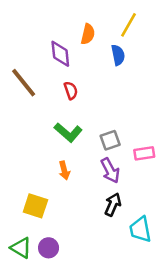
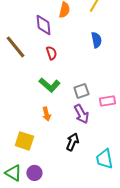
blue semicircle: (118, 55) -> (96, 40), moved
black arrow: (113, 205) -> (72, 142), moved

